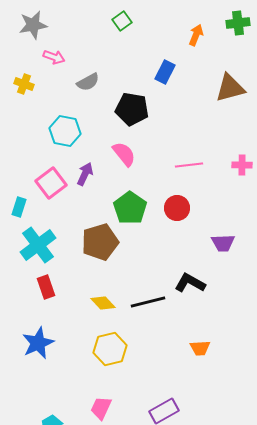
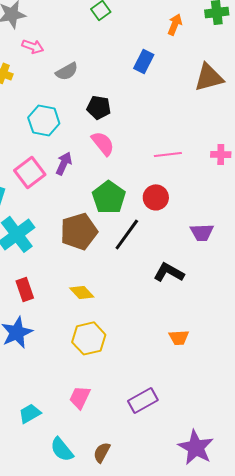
black pentagon: (132, 109) -> (99, 107), moved, size x0.7
red rectangle: (46, 287) -> (25, 289), moved
black line: (148, 302) -> (127, 234), moved, turned -40

